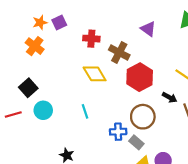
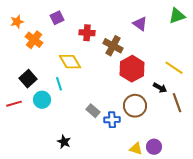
orange star: (40, 22) -> (17, 22), moved
yellow diamond: (95, 74) -> (70, 62), moved
cyan line: (85, 111) -> (59, 84), moved
gray rectangle: (136, 142) -> (93, 111), moved

